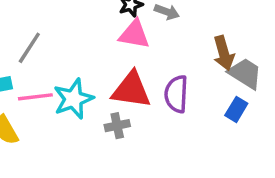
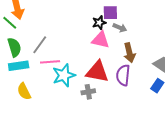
brown arrow: (224, 53) -> (129, 53), moved
pink line: (35, 97) -> (50, 62), moved

